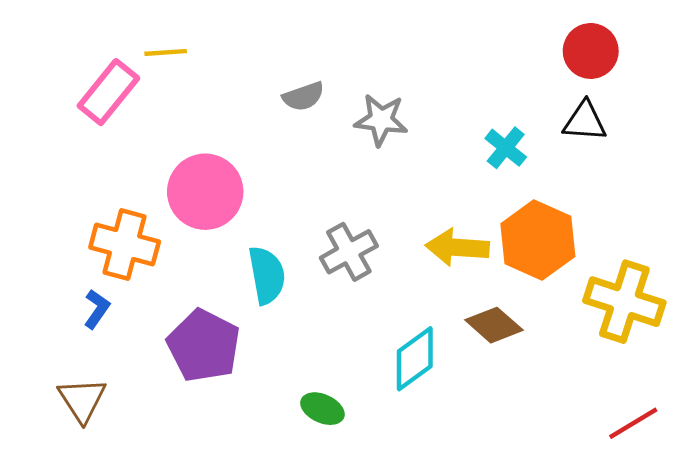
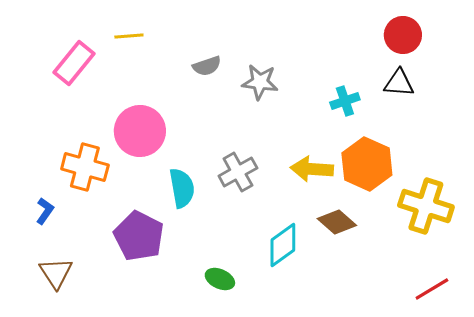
yellow line: (166, 52) -> (129, 36), moved
cyan cross: (506, 148) -> (345, 101), turned 32
blue L-shape: (97, 309) -> (45, 211), moved

